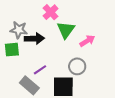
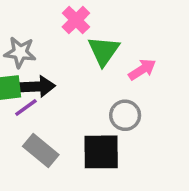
black arrow: (34, 39) -> (37, 86), moved
purple line: (40, 70) -> (26, 108), moved

